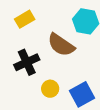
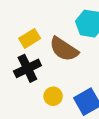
yellow rectangle: (25, 19) -> (30, 38), moved

